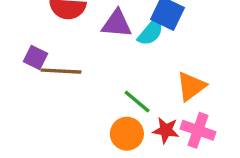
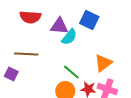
cyan semicircle: (151, 32) -> (69, 37), moved
purple square: (36, 58) -> (11, 74), moved

